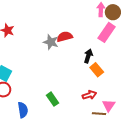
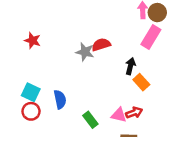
pink triangle: (109, 105) -> (119, 115), moved, turned -48
blue semicircle: (23, 110) -> (60, 99), moved
brown line: (99, 114) -> (129, 136), moved

